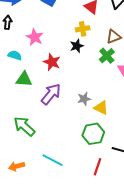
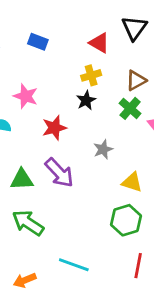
red star: (52, 62) -> (54, 128), turned -30
green triangle: (24, 79) -> (22, 179), moved
purple arrow: (51, 94) -> (59, 173), turned 105
gray star: (84, 99) -> (103, 149), moved

